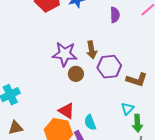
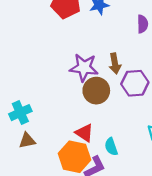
brown circle: (76, 74) -> (96, 91), size x1.5
brown triangle: (15, 128) -> (27, 140), moved

